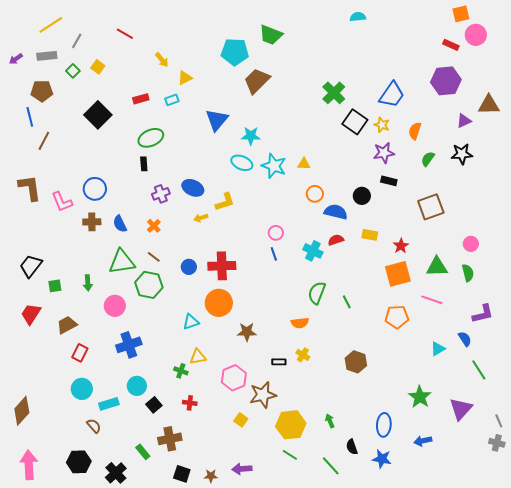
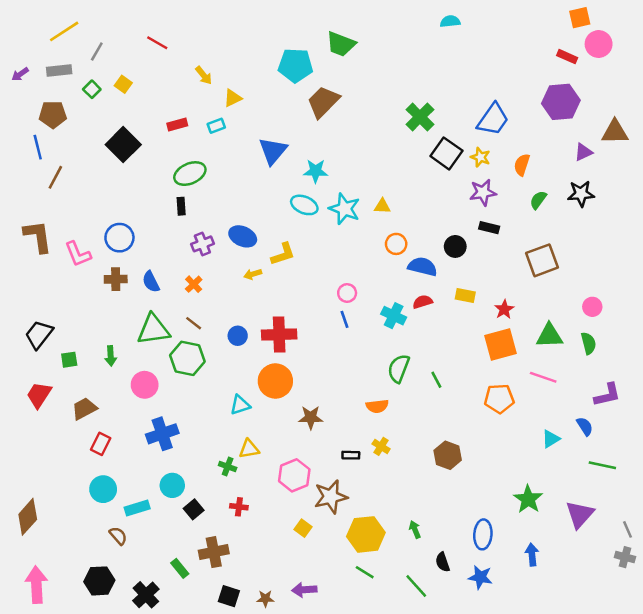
green line: (479, 370) -> (602, 465), turned -45
blue arrow: (423, 441) -> (532, 555), turned 96

